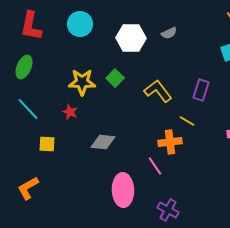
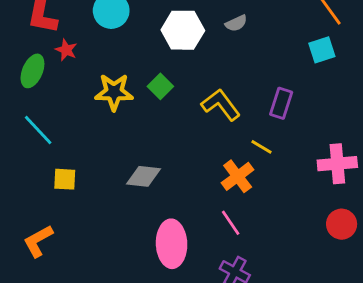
red star: (70, 112) -> (66, 50), moved
orange cross: (170, 142) -> (238, 176), turned -30
pink line: (155, 166) -> (231, 223), moved

